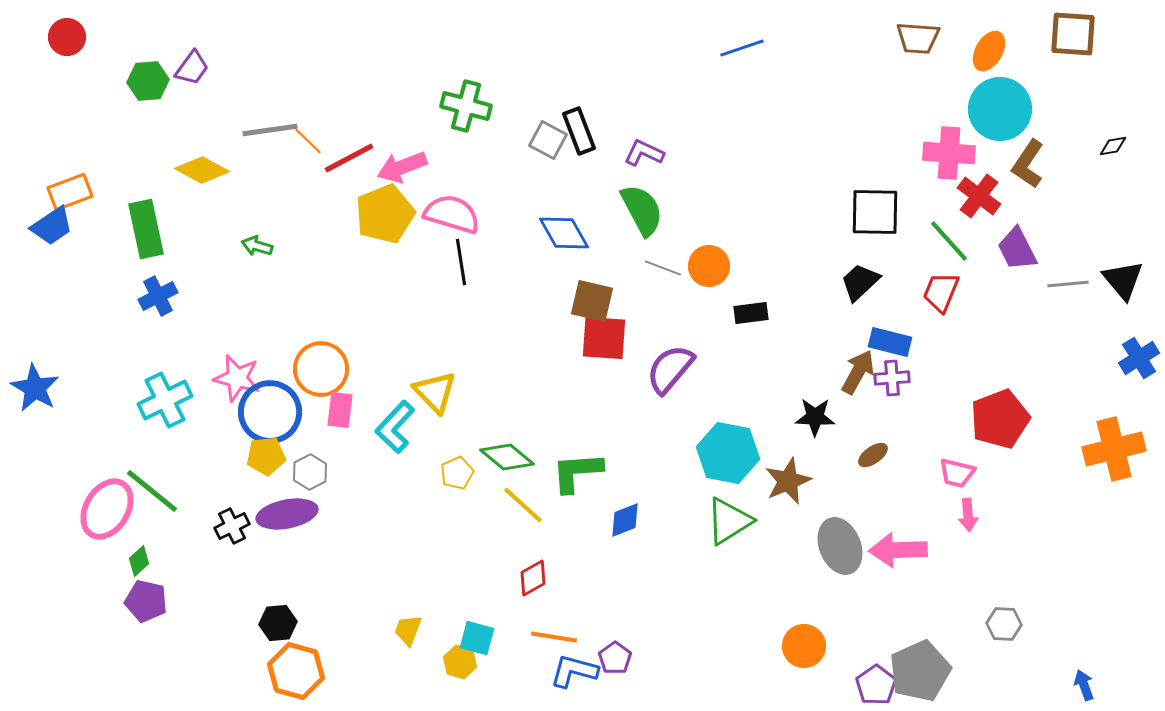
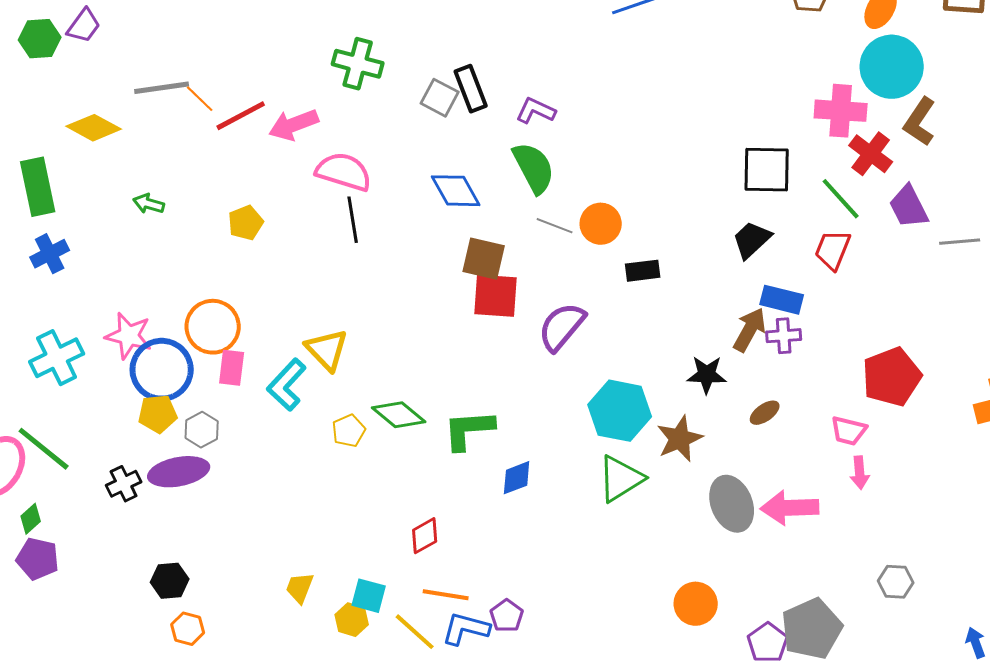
yellow pentagon: (385, 214) -> (246, 223), moved, size x0.6
yellow line: (523, 505) -> (415, 632), moved
orange hexagon: (296, 671) -> (188, 629), size x0.6

